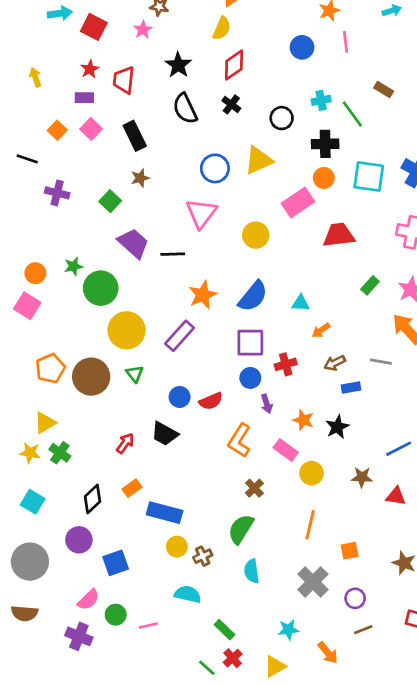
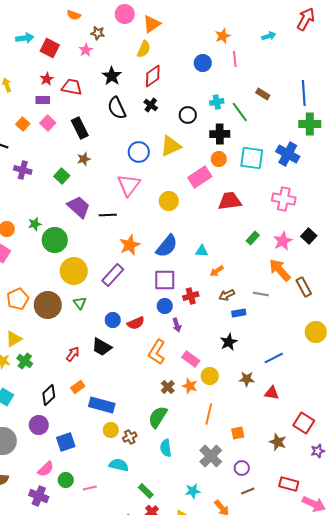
red trapezoid: (124, 80) -> (72, 87), turned 95
orange star: (303, 420) -> (190, 386), moved

